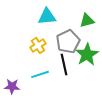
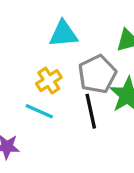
cyan line: (40, 74) -> (39, 111), moved, turned 42

